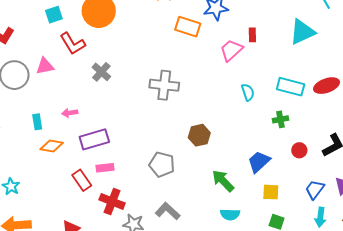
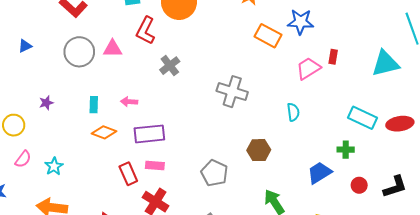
red L-shape: (73, 44) -> (146, 31), turned 48
cyan semicircle: (248, 92) -> (293, 112), moved
blue trapezoid: (259, 162) -> (319, 173), moved

